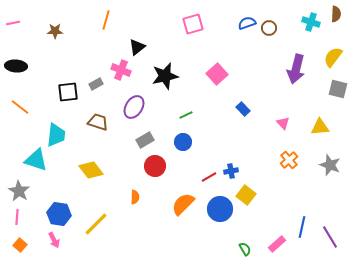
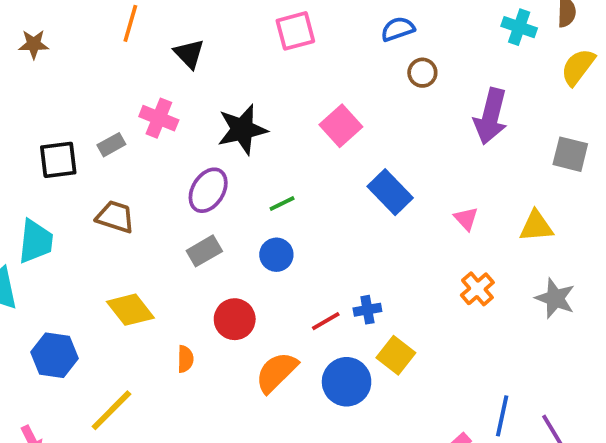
brown circle: (269, 28) -> (422, 73), moved
black triangle: (137, 47) -> (189, 54), moved, turned -36
yellow semicircle: (333, 57) -> (578, 67), moved
purple ellipse: (134, 107) -> (208, 190), moved
blue rectangle: (243, 109) -> (390, 192), size x1.6
red circle: (155, 166) -> (235, 319), moved
yellow diamond: (91, 170) -> (130, 310), moved
blue hexagon: (59, 214) -> (55, 355), moved

